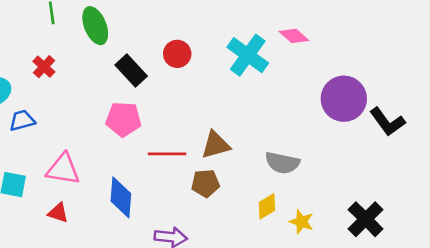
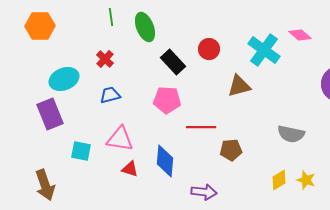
blue trapezoid: (22, 120) -> (110, 95), moved
brown triangle: (216, 145) -> (239, 86), moved
yellow diamond: (267, 206) -> (279, 180), moved
red triangle: (58, 213) -> (130, 169), moved

